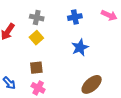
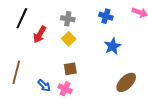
blue cross: (75, 17) -> (106, 16), turned 32
pink cross: (38, 88) -> (65, 89), moved

